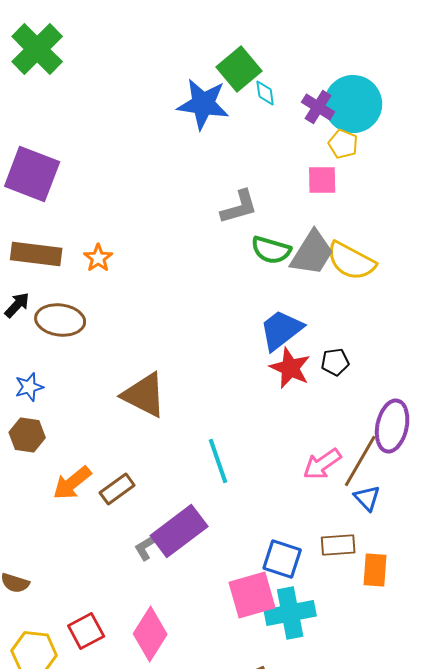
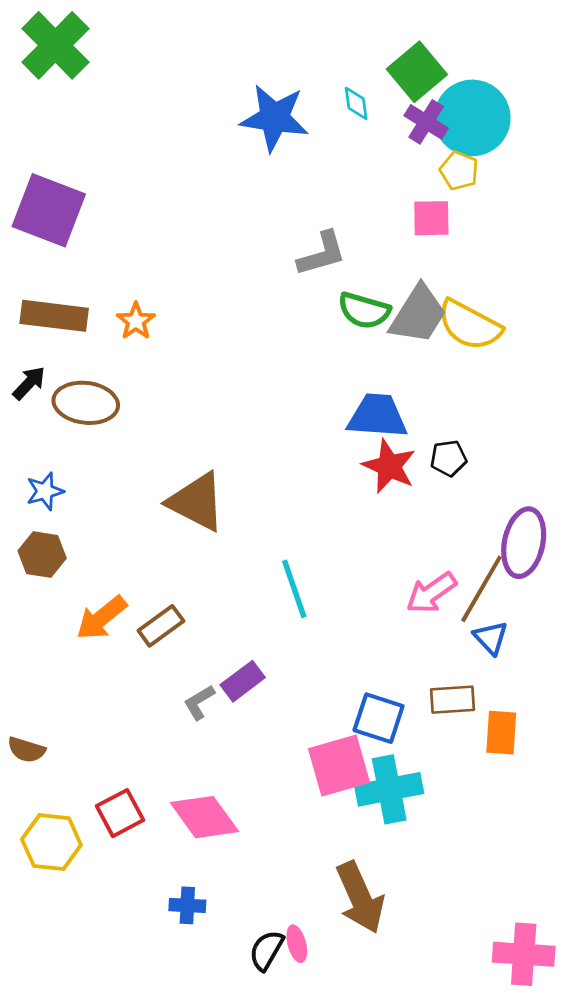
green square: (239, 69) -> (417, 72), moved
blue trapezoid: (281, 330) -> (377, 416), turned 42
purple rectangle: (179, 531) -> (243, 681), size x0.6
pink diamond: (150, 634) -> (204, 817), turned -68

